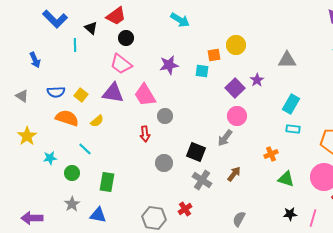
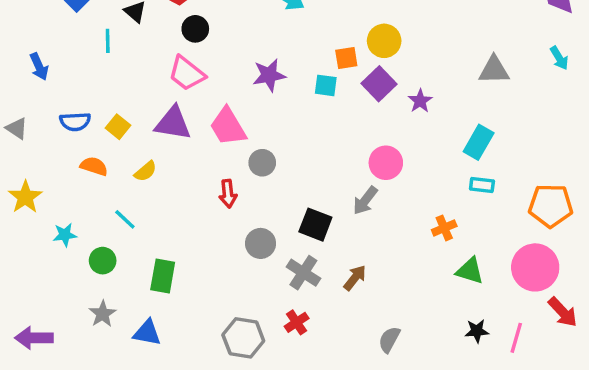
gray triangle: (287, 60) -> (494, 70), moved
purple square: (235, 88) -> (379, 84), moved
orange semicircle: (67, 118) -> (94, 166), size x0.7
brown arrow: (234, 174) -> (355, 278), moved
gray cross: (202, 180) -> (303, 273), moved

